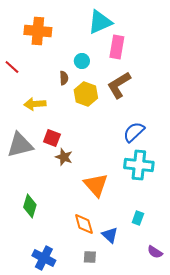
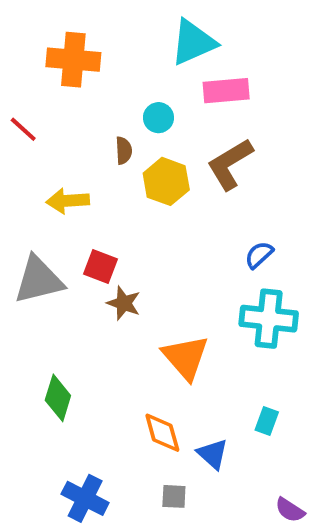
pink rectangle: (117, 47) -> (226, 91), turned 75
blue semicircle: (134, 132) -> (259, 255), size x0.7
purple semicircle: (155, 252) -> (290, 510), moved

